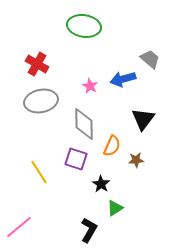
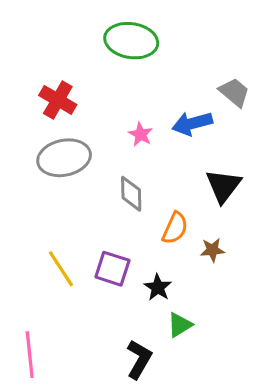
gray diamond: (84, 124) -> (131, 194), size x0.7
purple square: (76, 159) -> (112, 269), moved
pink line: (19, 227) -> (30, 355), turned -56

